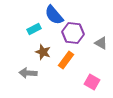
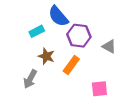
gray arrow: (28, 73) -> (30, 79), turned -66
pink square: (92, 82) -> (99, 89), turned -35

